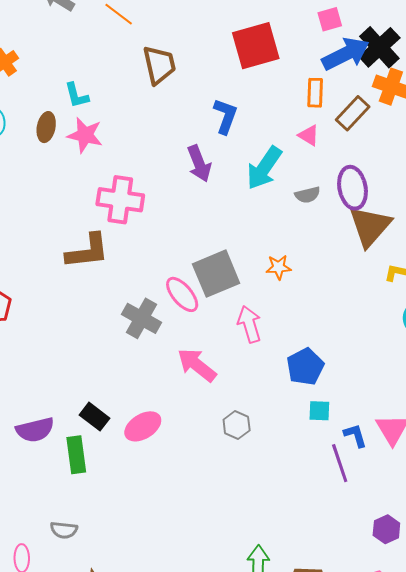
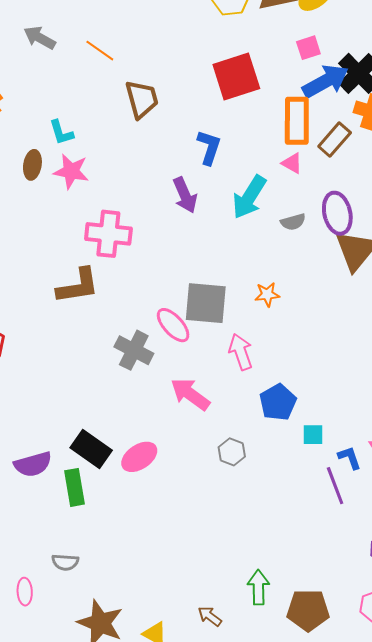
orange rectangle: (315, 93) -> (297, 121), size x1.6
gray square: (216, 274) -> (206, 303), turned 30
blue pentagon: (305, 367) -> (278, 402), moved
black rectangle: (95, 417) -> (91, 449), size x1.4

